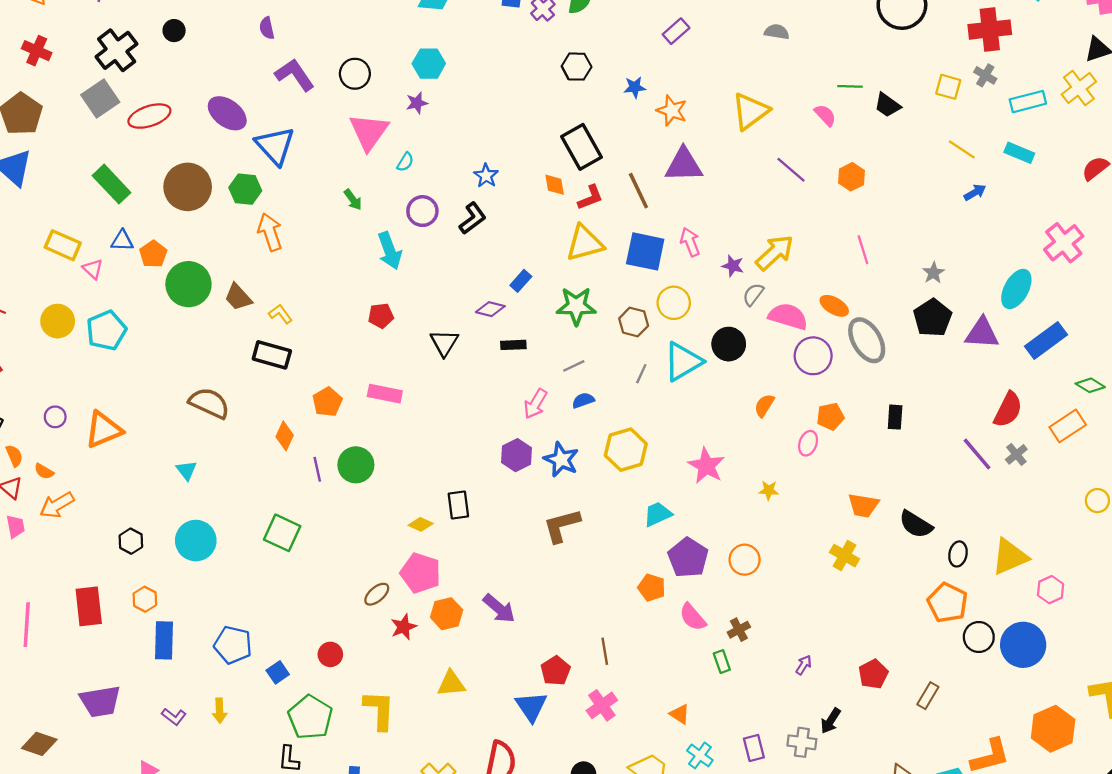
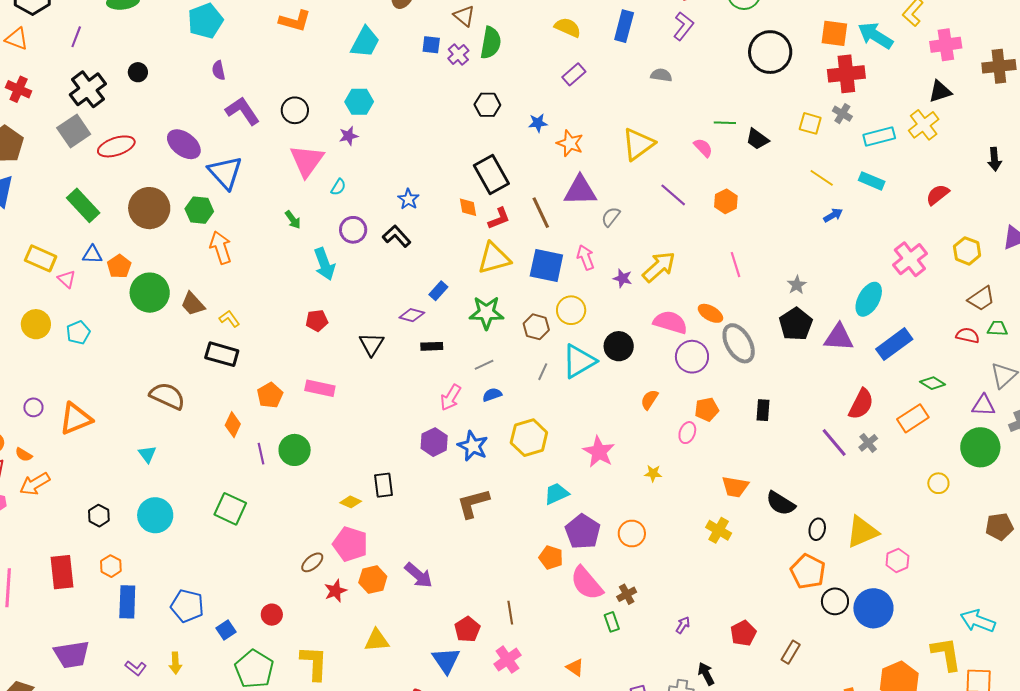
black L-shape: (473, 218) -> (397, 236), turned -96
gray semicircle: (753, 294) -> (611, 217), moved
cyan pentagon: (106, 330) -> (78, 333), size x0.7
pink semicircle: (693, 617) -> (587, 583), size x1.4
black arrow: (831, 721) -> (706, 674), turned 120

